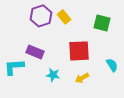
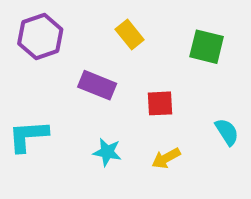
purple hexagon: (41, 16) -> (40, 36), moved
red square: (79, 51) -> (160, 103), size x0.6
purple rectangle: (35, 52) -> (97, 85), moved

